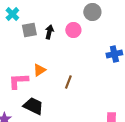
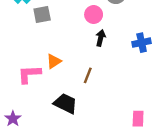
black arrow: (49, 32) -> (101, 38), moved
black trapezoid: (33, 106) -> (66, 103), moved

